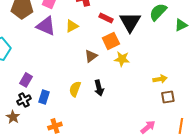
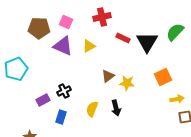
orange square: (111, 41) -> (163, 77), moved
yellow star: (122, 59) -> (127, 83), moved
purple rectangle: (26, 80) -> (43, 100), turned 32
black cross: (24, 100) -> (64, 91), moved

